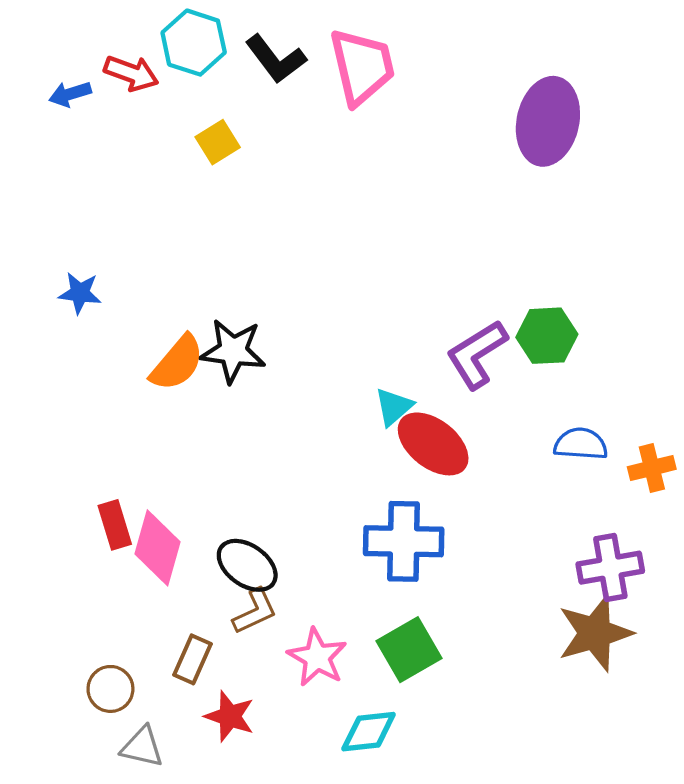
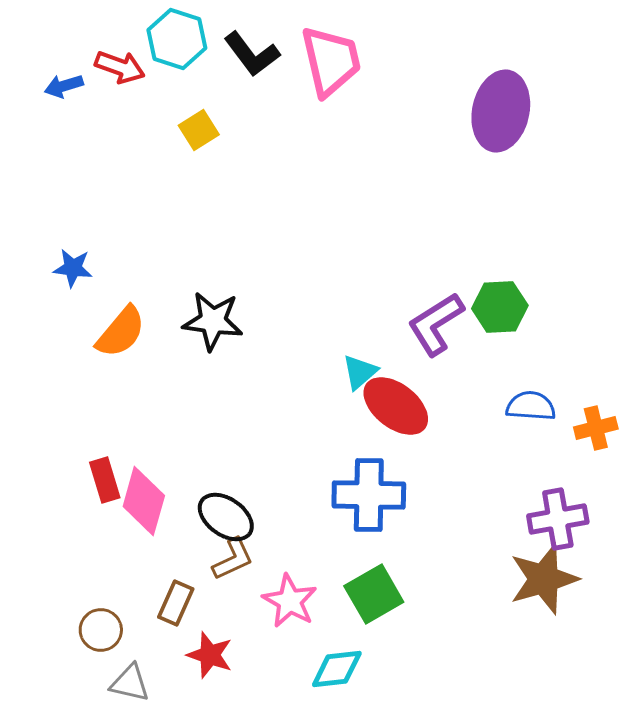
orange semicircle: (177, 363) -> (121, 332), moved

